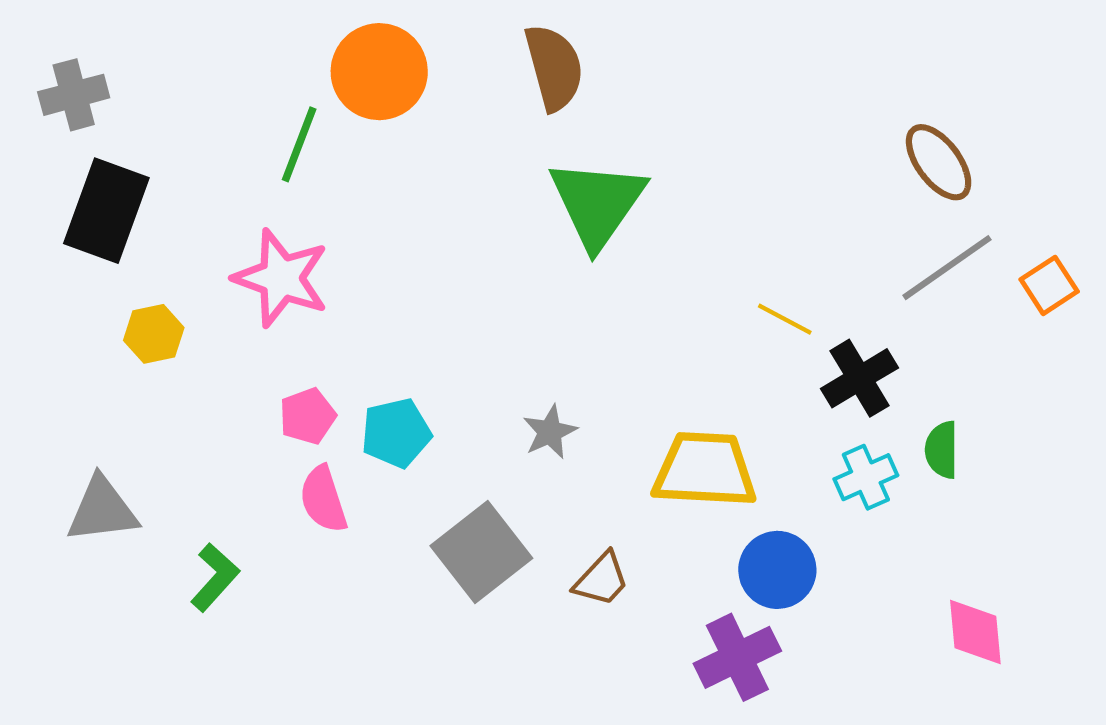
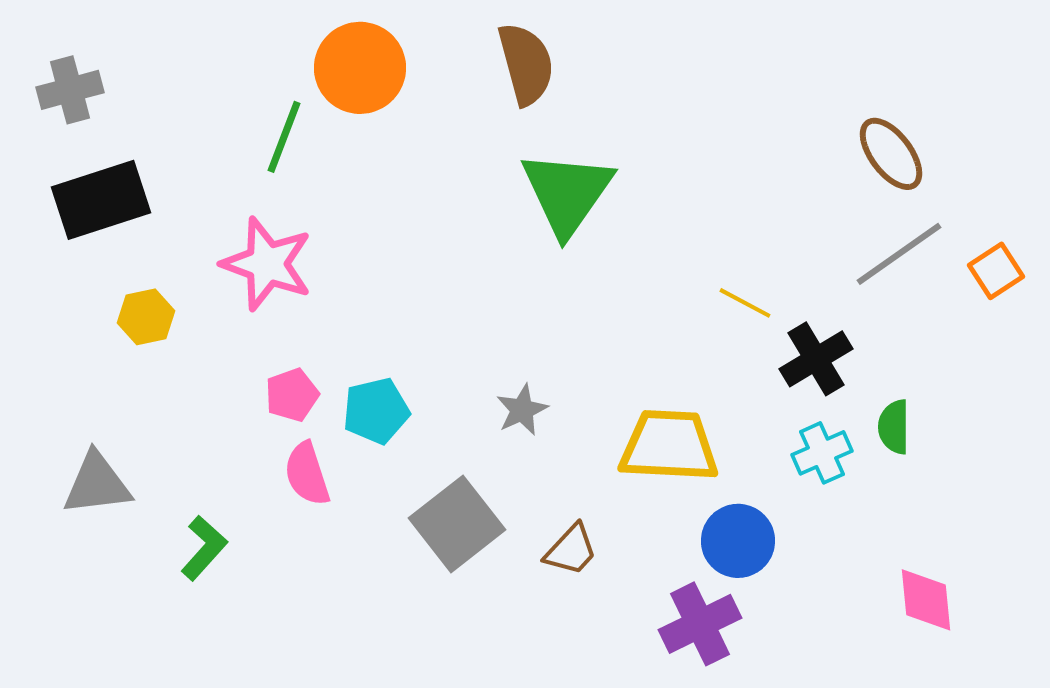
black rectangle: (106, 211) -> (101, 200), turned 52

